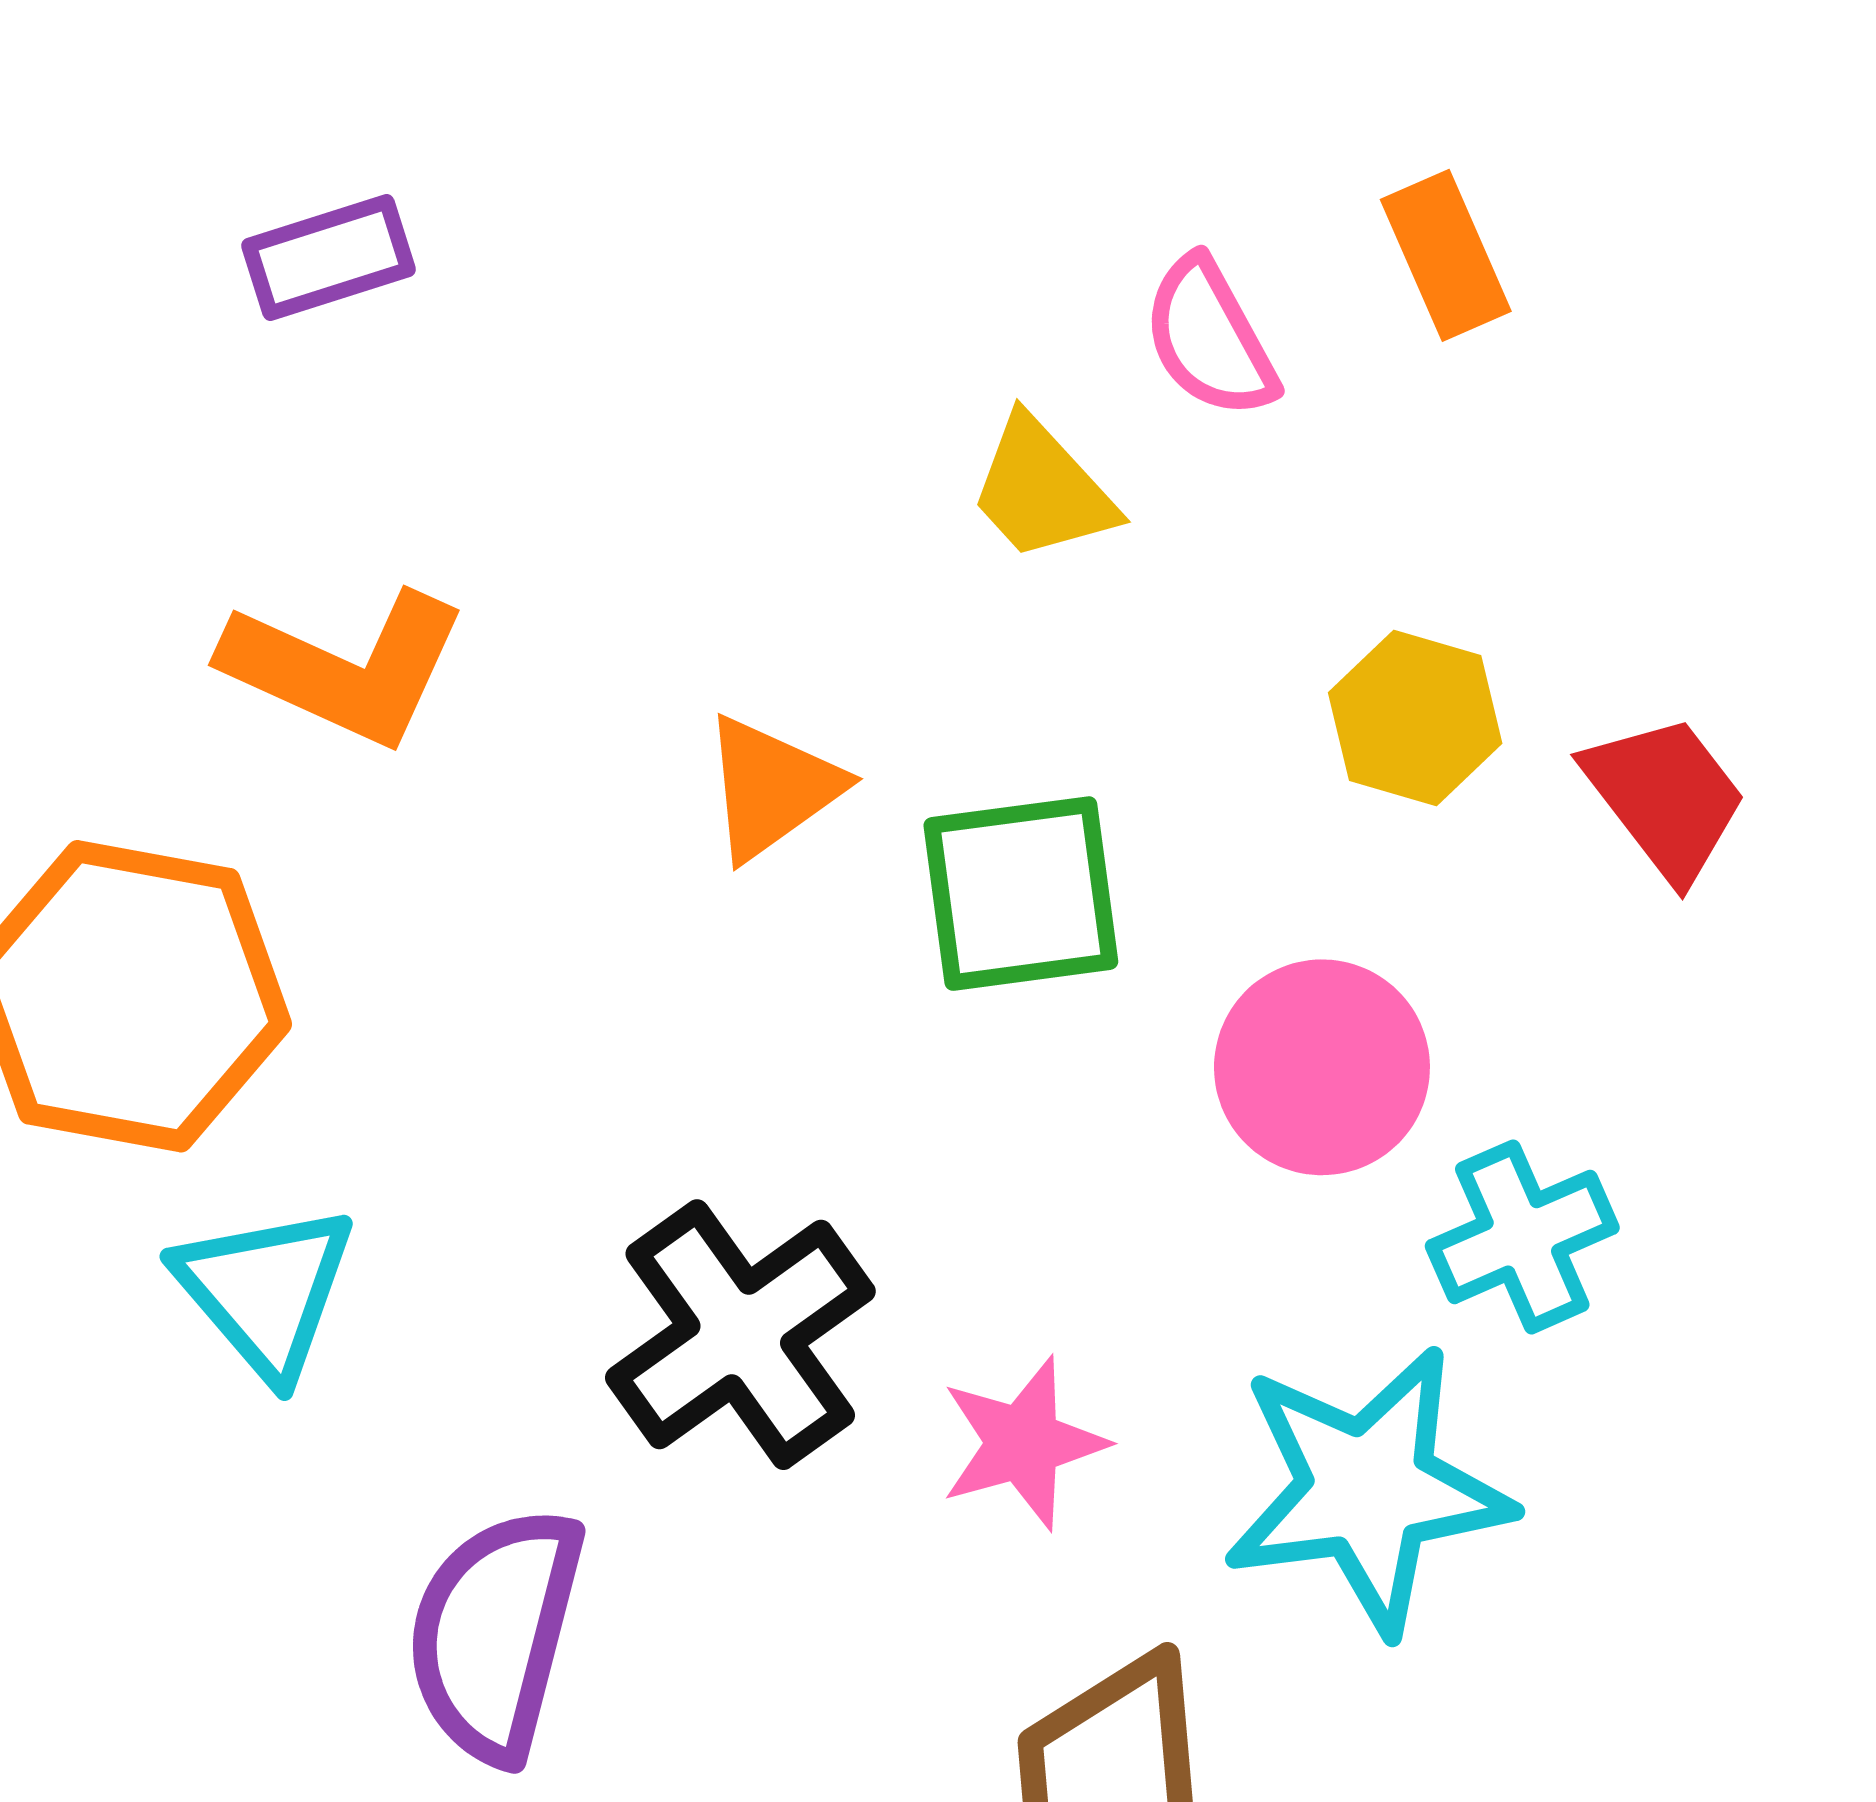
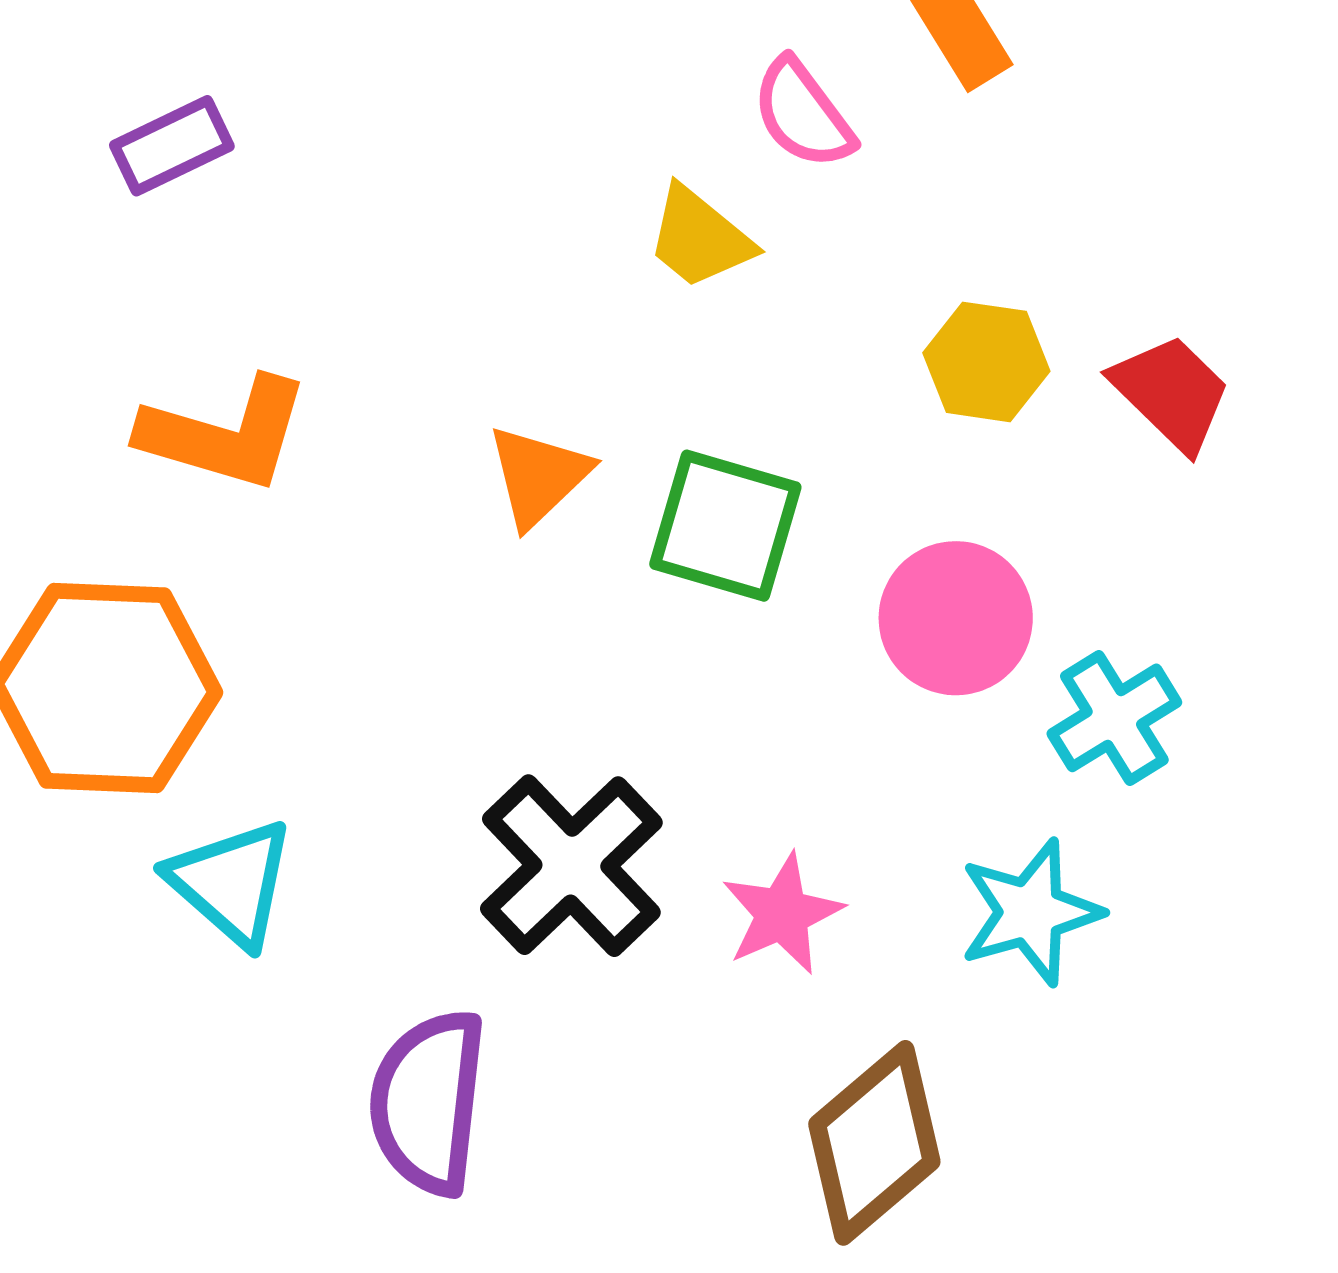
green square: (1021, 894) -> (725, 526), turned 32
cyan star: (1367, 1490) -> (1030, 912), size x0.7

